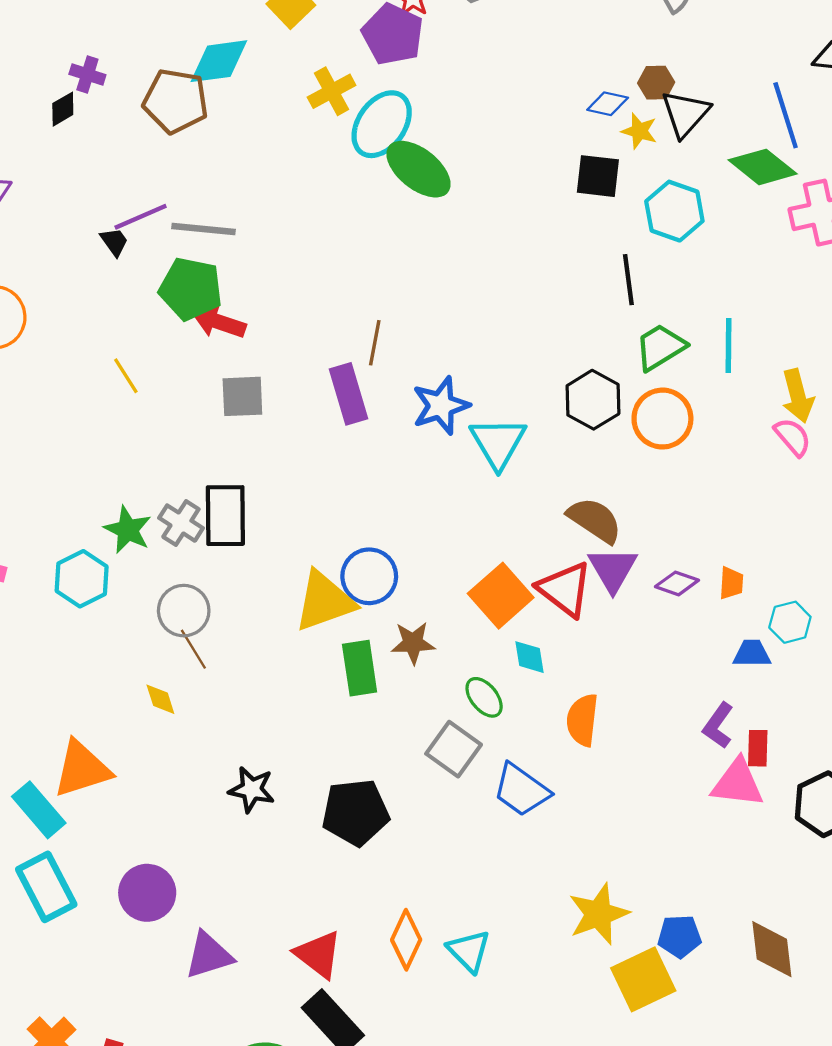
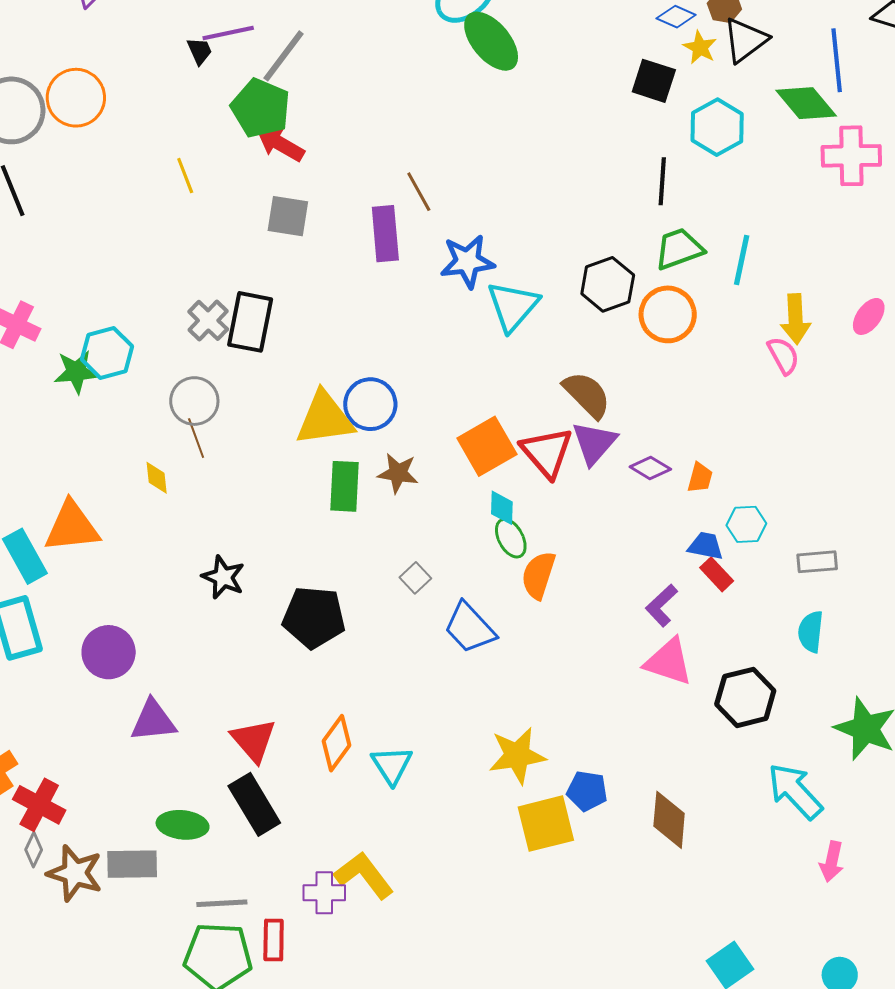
gray line: (204, 229) -> (283, 56), turned -70
brown line: (375, 343) -> (419, 192), turned -51
green star: (128, 530) -> (76, 372), moved, turned 30
green ellipse: (484, 697) -> (511, 538), moved
red rectangle: (758, 748) -> (717, 574), moved, turned -56
gray square: (454, 749) -> (415, 578), size x0.6

